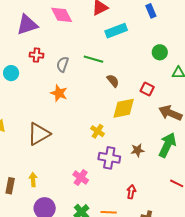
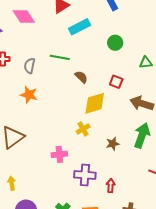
green circle: (160, 52) -> (115, 43), moved
yellow cross: (98, 131) -> (83, 129), moved, turned 32
purple cross: (109, 158) -> (85, 175), moved
pink cross: (81, 177) -> (59, 154), moved, turned -35

